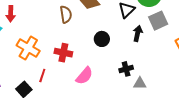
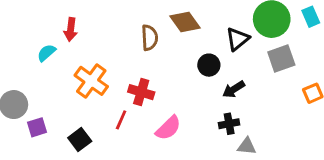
black arrow: (138, 33) -> (234, 89), moved, turned -140
black circle: (102, 39) -> (209, 65), moved
red line: (42, 75) -> (121, 120), moved

